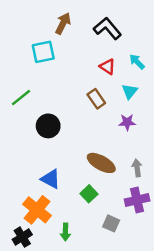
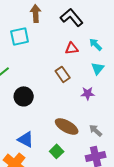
brown arrow: (63, 23) -> (36, 13), turned -30
red triangle: (107, 67) -> (72, 48), turned -40
cyan triangle: (130, 91) -> (98, 68), moved
gray arrow: (137, 168) -> (96, 130), turned -40

